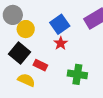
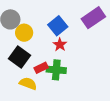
red rectangle: (40, 65) -> (41, 68), turned -48
green cross: (77, 74) -> (56, 70), moved

